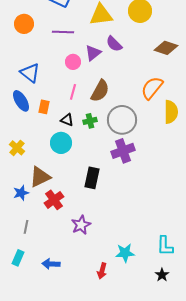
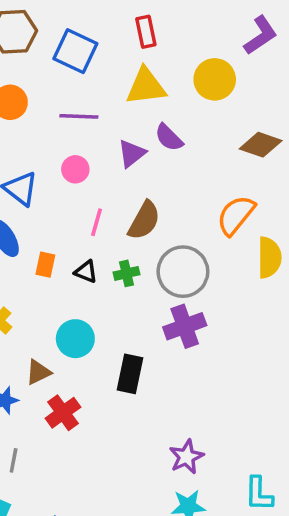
pink circle: (73, 62) -> (75, 169), moved
orange rectangle: (44, 107) -> (45, 265), moved
cyan circle: (61, 143) -> (75, 339), moved
brown triangle: (40, 177) -> (38, 372), size x0.7
purple star: (81, 225) -> (186, 457), moved

